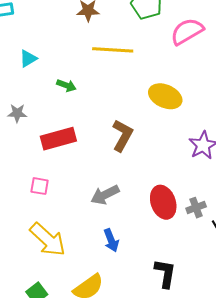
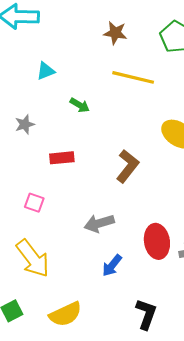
gray star: (17, 113) -> (25, 124), turned -30
red rectangle: (58, 139) -> (62, 158), size x0.7
blue arrow: (111, 240) -> (112, 265), moved, turned 50

